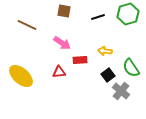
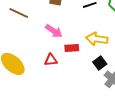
yellow arrow: (105, 51) -> (97, 39), size x1.5

